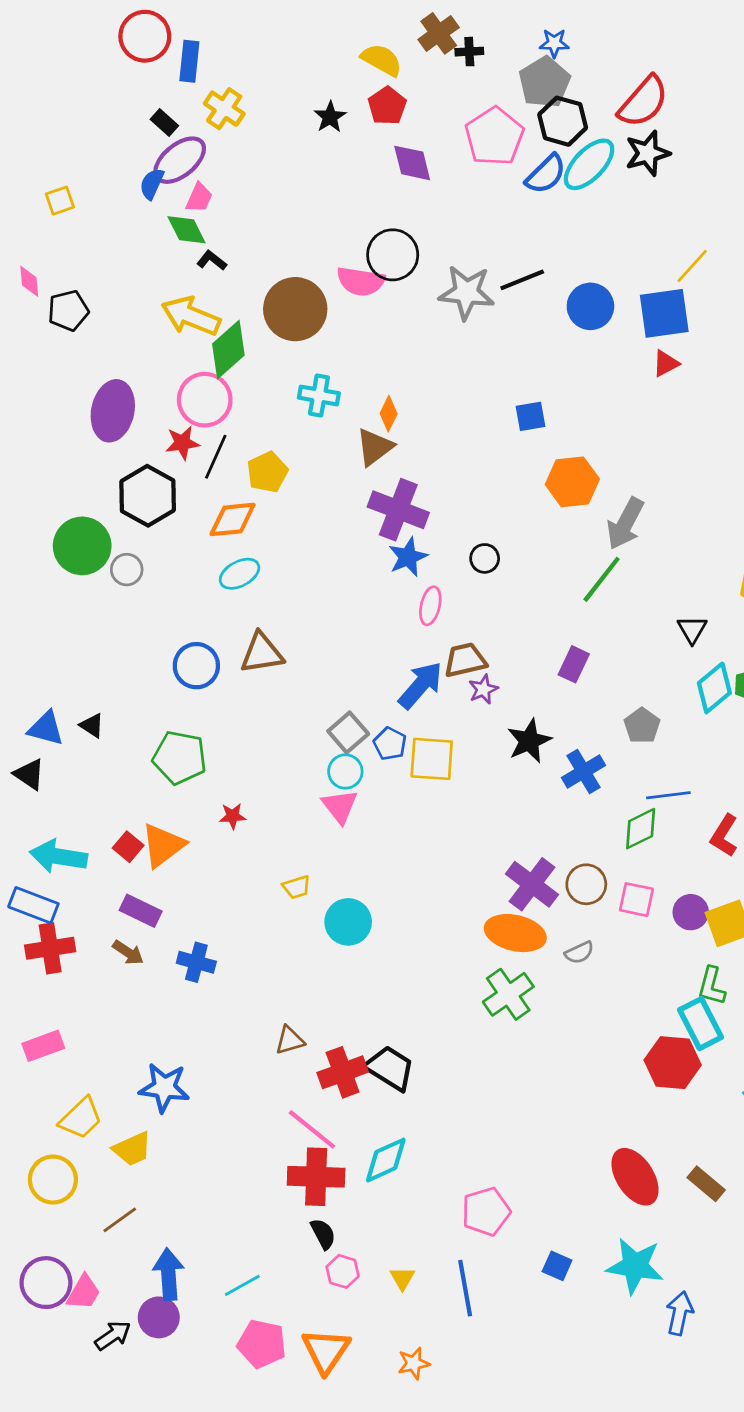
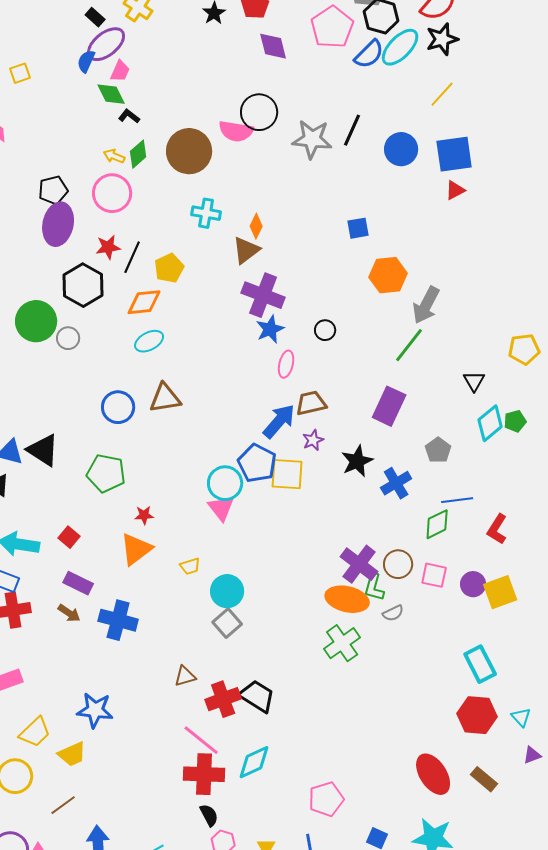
yellow line: (692, 266) -> (442, 94), moved
black line: (522, 280) -> (352, 130), turned -44
black pentagon: (68, 311) -> (53, 190), moved
yellow arrow: (191, 316) -> (114, 156), size x0.5
green diamond: (228, 350) -> (138, 154), moved, size x0.7
pink circle: (205, 400) -> (112, 193), moved
purple rectangle: (574, 664) -> (389, 406), size x1.5
purple star: (483, 689) -> (313, 440), moved
black triangle: (92, 726) -> (43, 450), size x1.8
gray square: (348, 733) -> (227, 623), moved
blue pentagon: (390, 744) -> (257, 463), size x1.6
cyan circle: (345, 771) -> (225, 483), size x1.4
orange triangle: (163, 845) -> (136, 549), moved
blue cross: (196, 962) -> (118, 620), size x1.4
green L-shape: (712, 986) -> (374, 587), moved
red hexagon: (673, 1063) -> (477, 715), moved

